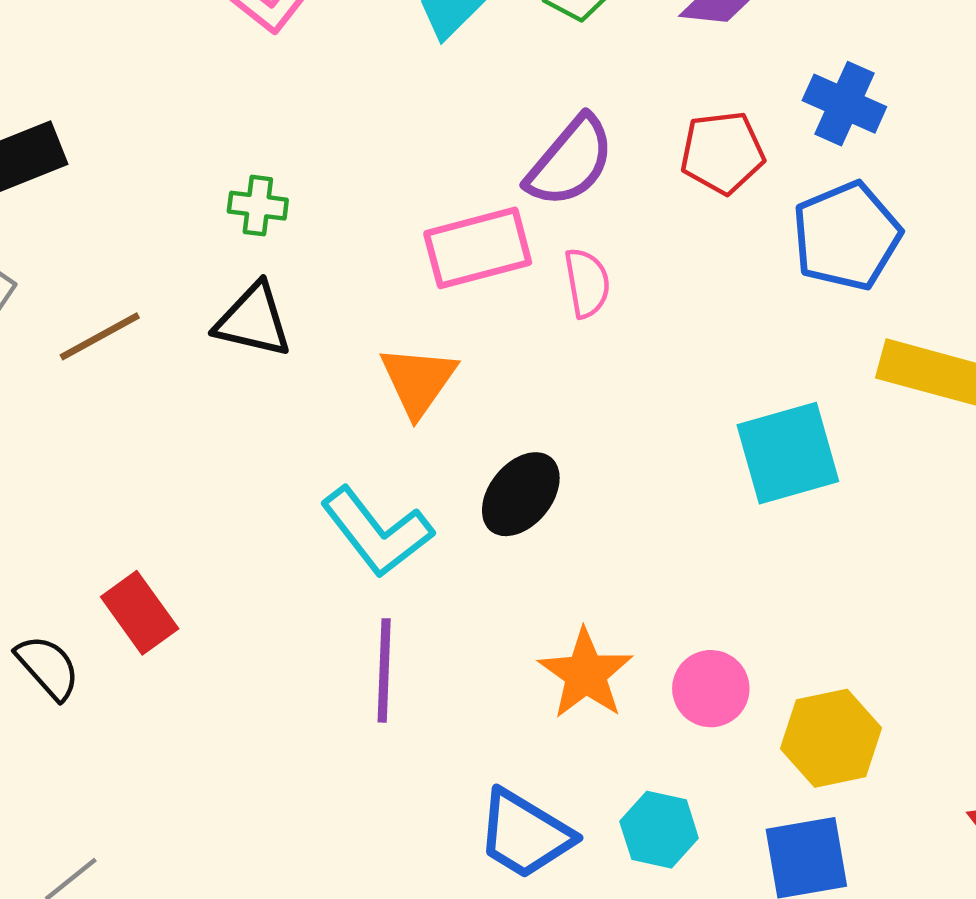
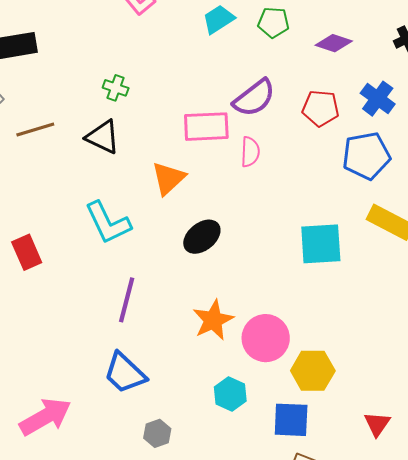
cyan L-shape: (377, 532) -> (108, 223), moved
pink circle: (711, 689) -> (266, 338), size x1.4
blue trapezoid: (525, 834) -> (125, 373), moved

